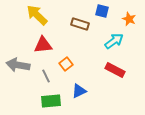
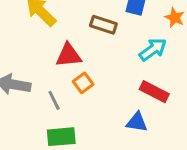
red triangle: (43, 45) -> (69, 55), moved
blue triangle: (79, 91) -> (137, 122), moved, turned 35

